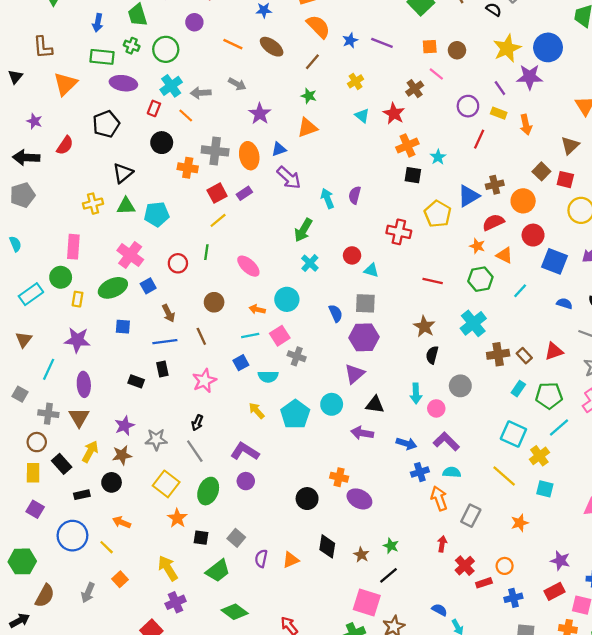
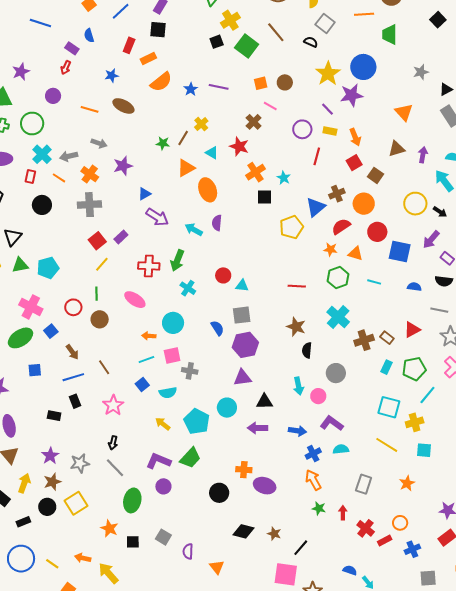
orange semicircle: (318, 27) -> (161, 82), turned 105
brown line: (312, 62) -> (183, 138), moved
purple star: (260, 114) -> (123, 166), turned 30
orange triangle: (307, 128) -> (186, 168), moved
brown triangle: (570, 145) -> (397, 149), turned 36
orange ellipse: (249, 156) -> (208, 190), moved
orange cross: (188, 168) -> (90, 174), moved, turned 36
red square: (565, 180) -> (354, 163), moved, turned -35
cyan arrow: (327, 198) -> (194, 230), turned -30
yellow pentagon: (438, 214) -> (292, 227), turned 30
red cross: (399, 232) -> (149, 266), moved
cyan line: (520, 291) -> (374, 282), turned 72
brown circle: (214, 302) -> (100, 319), moved
pink square: (280, 336) -> (172, 355), turned 30
purple triangle: (355, 374) -> (242, 378), turned 42
yellow cross: (539, 456) -> (415, 422), turned 30
yellow square: (166, 484) -> (76, 503), moved, turned 30
orange arrow: (439, 498) -> (313, 480), moved
orange arrow: (121, 522) -> (83, 558), moved
black diamond: (327, 546) -> (244, 531), turned -75
green star: (391, 546) -> (319, 508), moved
orange triangle: (291, 560) -> (217, 567), moved, turned -35
green trapezoid: (218, 571) -> (190, 458), moved

